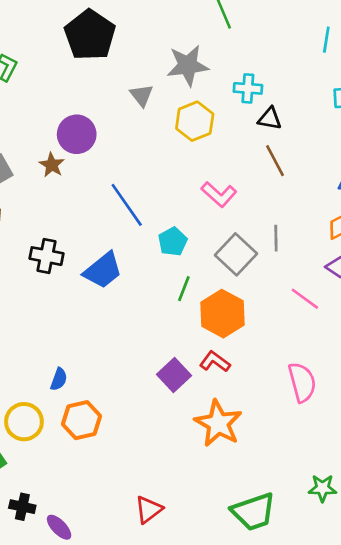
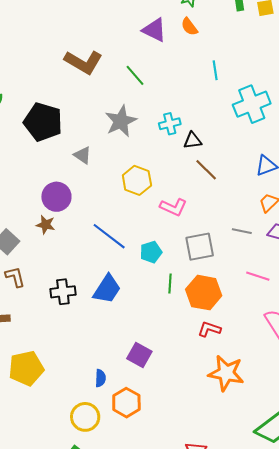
gray triangle: (142, 95) -> (83, 155), moved
yellow hexagon: (195, 121) -> (137, 180), moved
gray line: (276, 238) -> (242, 231), moved, turned -60
cyan pentagon: (173, 242) -> (151, 252), turned 30
gray square: (236, 254) -> (200, 247), turned -36
pink line: (305, 299) -> (258, 276), moved
purple square: (174, 375) -> (139, 355), moved

